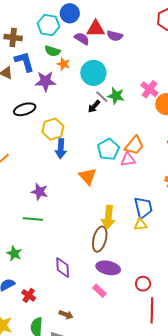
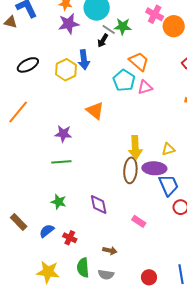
purple star: (45, 81) -> (69, 24), moved
black ellipse: (25, 109) -> (28, 65), moved
orange trapezoid: (134, 145) -> (139, 61), moved, turned -80
blue arrow: (61, 149) -> (84, 60), moved
orange triangle: (88, 176) -> (95, 111), moved
blue trapezoid: (143, 208) -> (169, 185), moved
green star: (14, 253) -> (59, 202), moved
purple ellipse: (108, 268) -> (154, 168), moved

